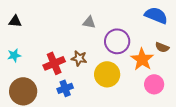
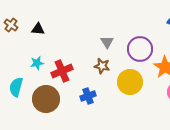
gray triangle: (89, 22) -> (107, 42), moved, turned 48
red cross: (54, 63) -> (62, 71), moved

